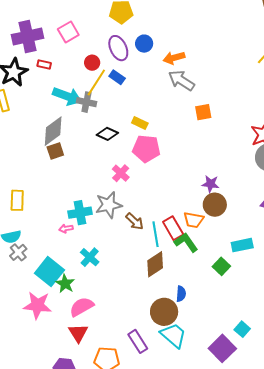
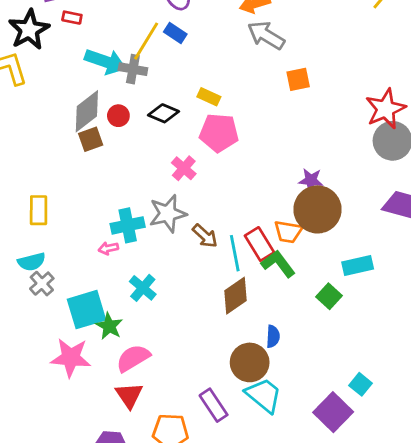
red circle: (92, 63) -> (118, 116), moved
brown circle: (215, 205) -> (318, 209), size x1.4
cyan square: (49, 272) -> (87, 310), turned 36

